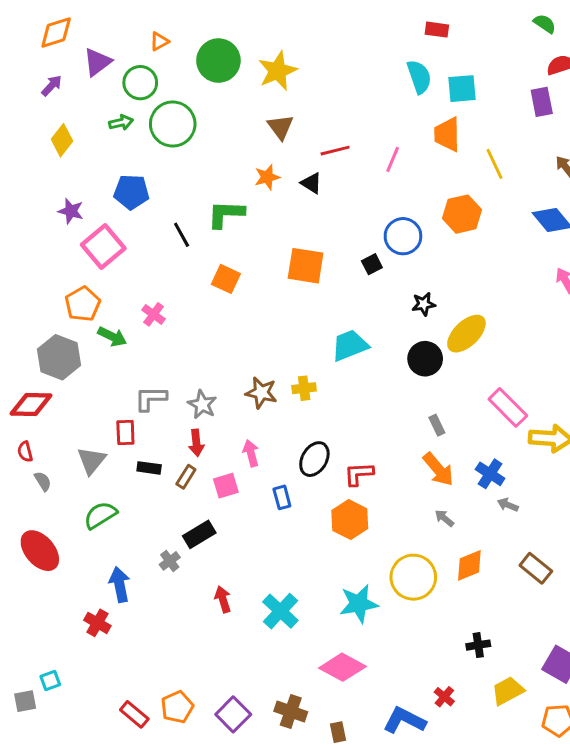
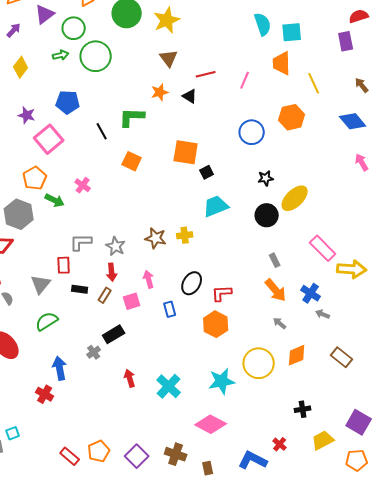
black square: (372, 264) -> (207, 172), moved

